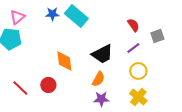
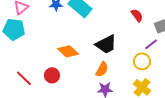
purple line: (133, 48) -> (151, 44), moved
orange diamond: (64, 61) -> (68, 51), turned -40

